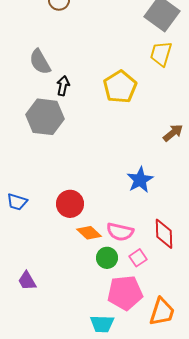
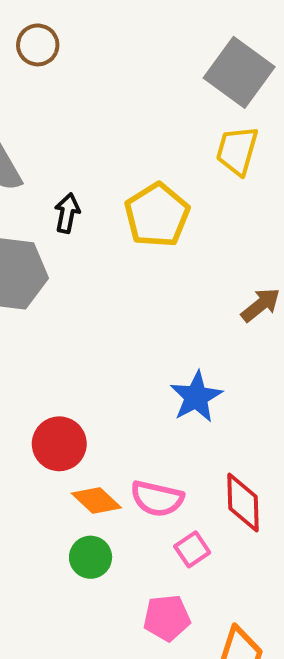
black arrow: (63, 86) -> (67, 213), moved
green circle: (107, 258) -> (91, 557), moved
pink pentagon: (125, 293) -> (167, 618), size x0.7

